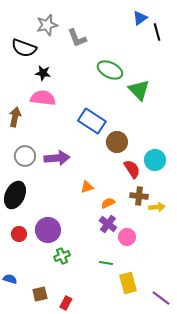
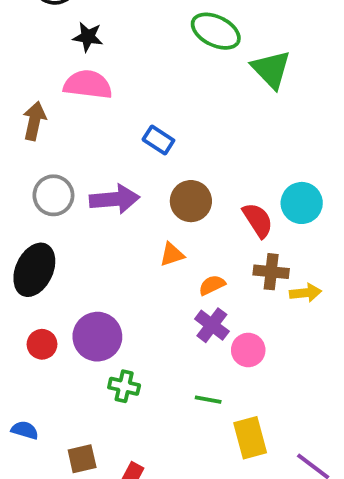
blue rectangle: (92, 121) -> (158, 140), moved, size x0.6
brown circle: (117, 142) -> (191, 201), moved
green cross: (62, 256) -> (124, 386), turned 35

